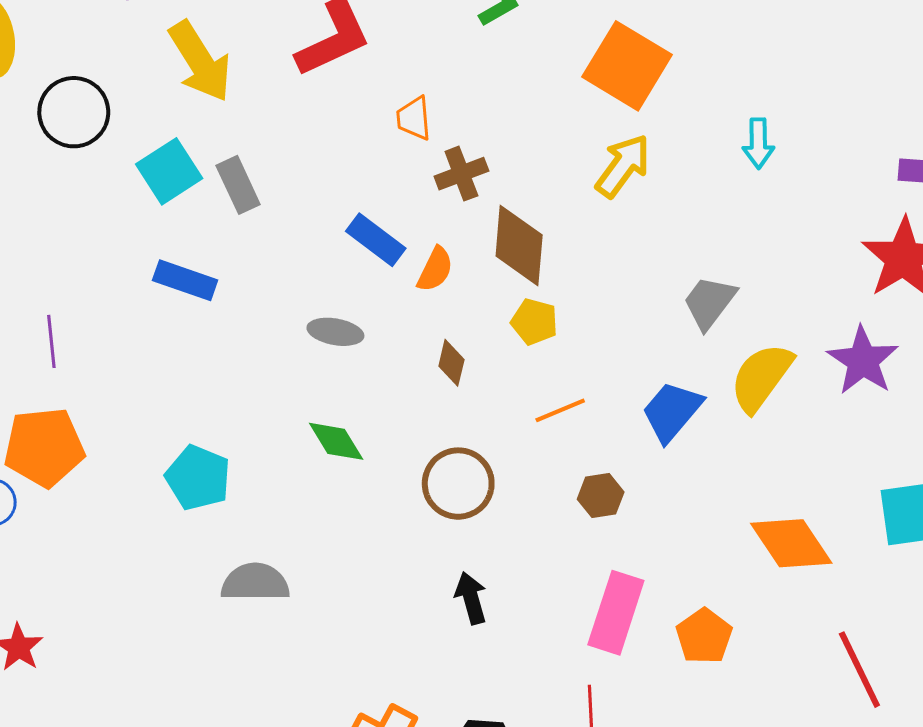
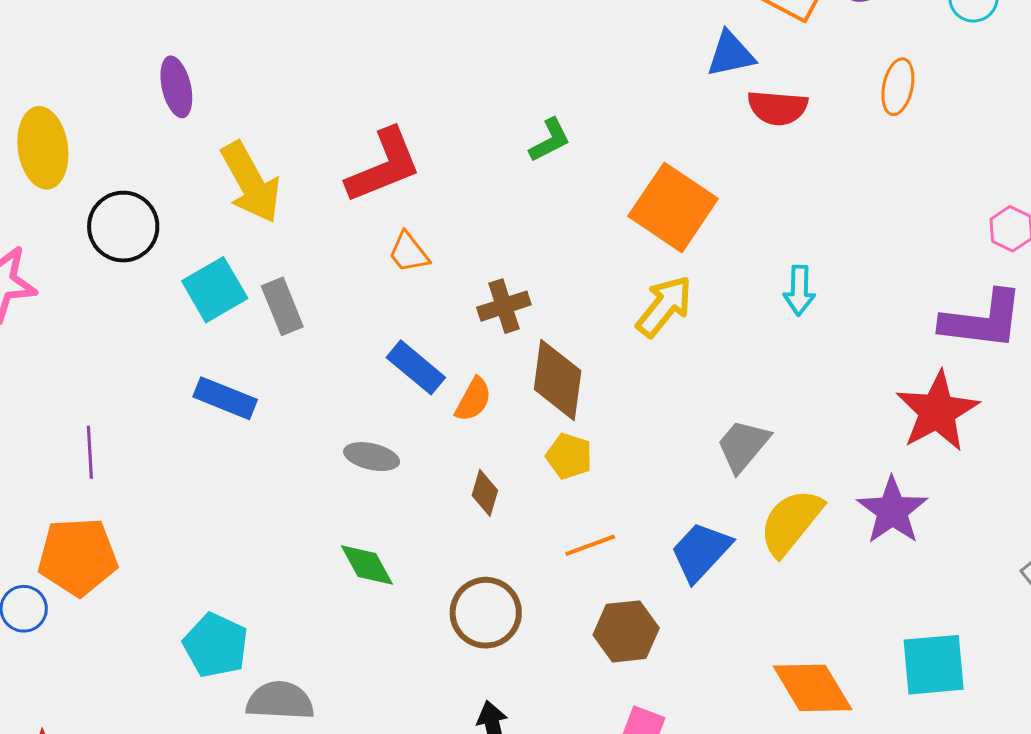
orange trapezoid: (414, 118) -> (409, 252), moved, turned -36
cyan pentagon: (198, 478) -> (216, 645), moved
brown hexagon: (601, 496) -> (626, 631), size x1.4

